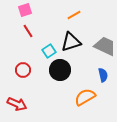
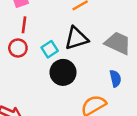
red line: (28, 31) -> (24, 25), turned 40
red circle: (23, 70) -> (18, 48), moved

